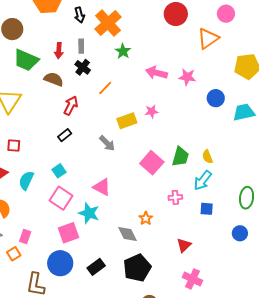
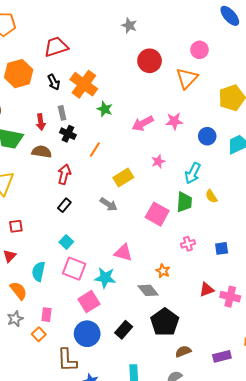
pink arrow: (156, 73) -> (143, 123), turned -30
pink star: (152, 111) -> (158, 161), moved
cyan semicircle: (26, 180) -> (38, 271), moved
cyan arrow: (203, 180) -> (193, 173), moved
pink triangle: (102, 187) -> (123, 253), moved
red triangle: (184, 245) -> (207, 290), turned 35
pink cross: (192, 279) -> (230, 297), moved

